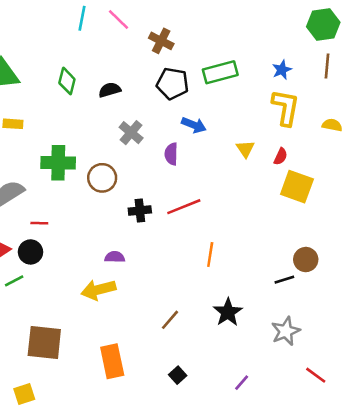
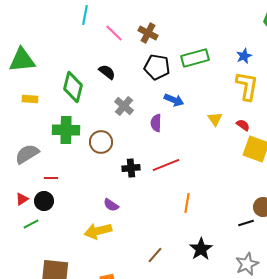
pink line: (118, 19) -> (114, 33), moved
green diamond: (67, 81) -> (73, 87), moved, size x1.4
black semicircle: (110, 90) -> (107, 72), turned 54
red semicircle: (281, 156) -> (243, 125), turned -80
purple semicircle: (115, 257) -> (111, 205), turned -147

